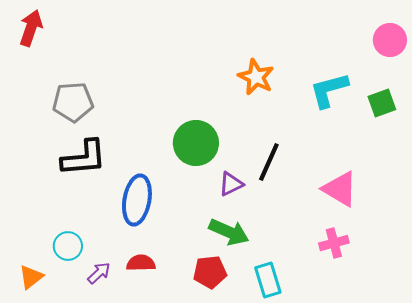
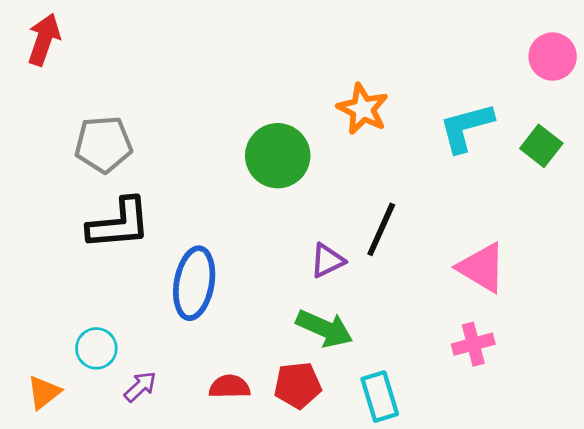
green square: (382, 103) -> (541, 146), turned -32
green circle: (196, 143) -> (278, 156), moved
red semicircle: (141, 263) -> (230, 387), moved

